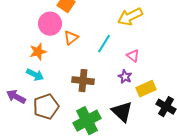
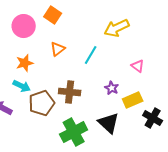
pink circle: (50, 24) -> (24, 26), moved
pink triangle: (133, 56) -> (138, 66), moved
brown pentagon: (46, 107) -> (42, 103), moved

